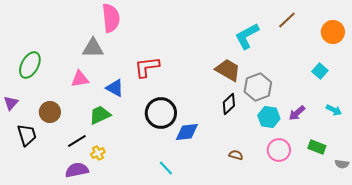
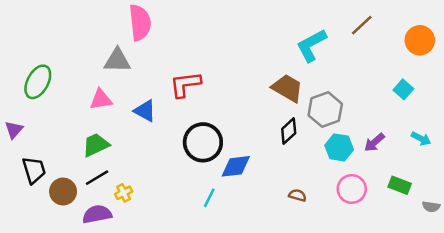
brown circle: (50, 112) -> (63, 192), moved
green trapezoid: (100, 115) -> (96, 145), moved
cyan line: (166, 168) -> (209, 198), moved, turned 70

